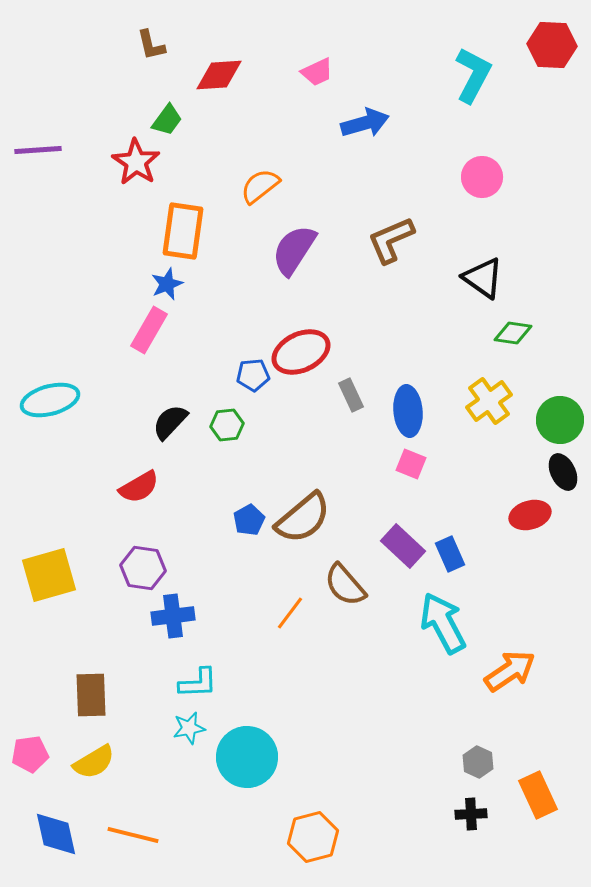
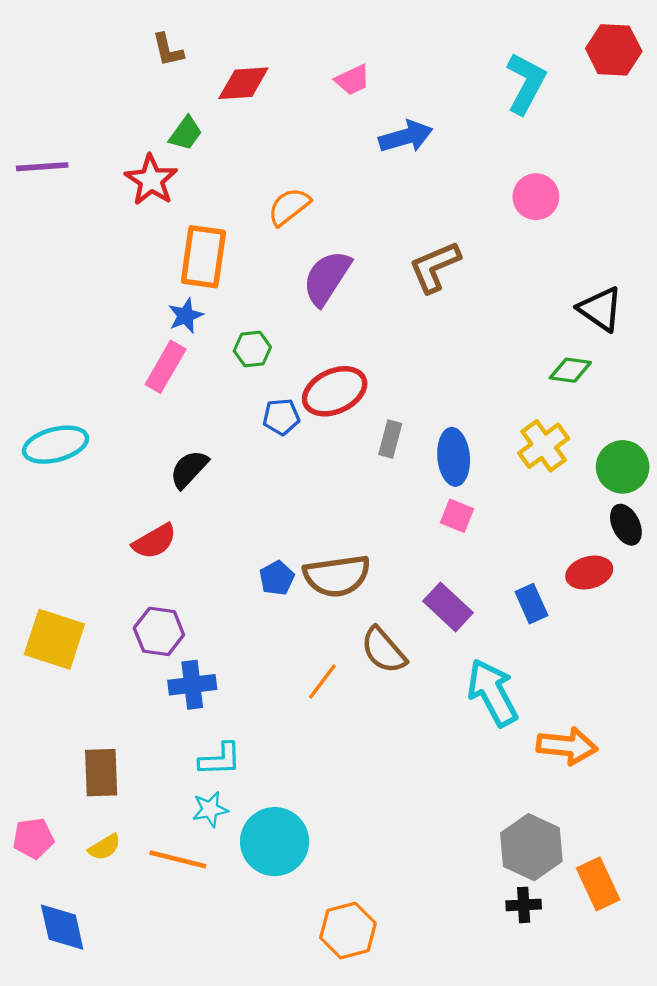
black triangle: (483, 278) -> (600, 309), moved
gray rectangle: (351, 395) -> (390, 439), turned 40
green hexagon: (227, 425) -> (252, 349), moved
brown semicircle: (303, 518) -> (337, 576), turned 32
blue rectangle: (450, 554) -> (531, 604), moved
yellow square: (49, 575) -> (54, 639), turned 34
orange arrow: (510, 671) -> (567, 746), turned 40
yellow semicircle: (94, 762) -> (104, 847), size x0.7
gray hexagon: (478, 762) -> (531, 847), size x1.8
orange line: (133, 835) -> (178, 859), moved

